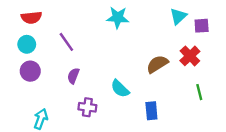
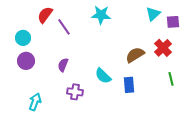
red semicircle: (31, 17) -> (45, 15), moved, turned 132
purple line: (66, 42) -> (64, 27), moved
blue rectangle: (151, 111) -> (129, 85), moved

